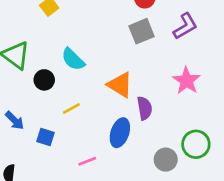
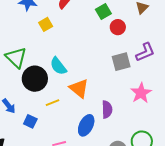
gray square: (141, 31) -> (121, 62), moved
black circle: (44, 80) -> (35, 79), size x1.6
orange triangle: (120, 85) -> (79, 88), moved

